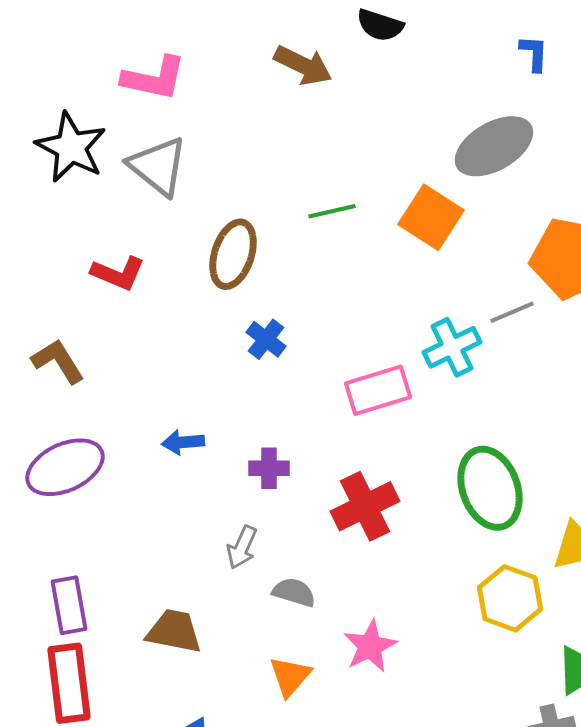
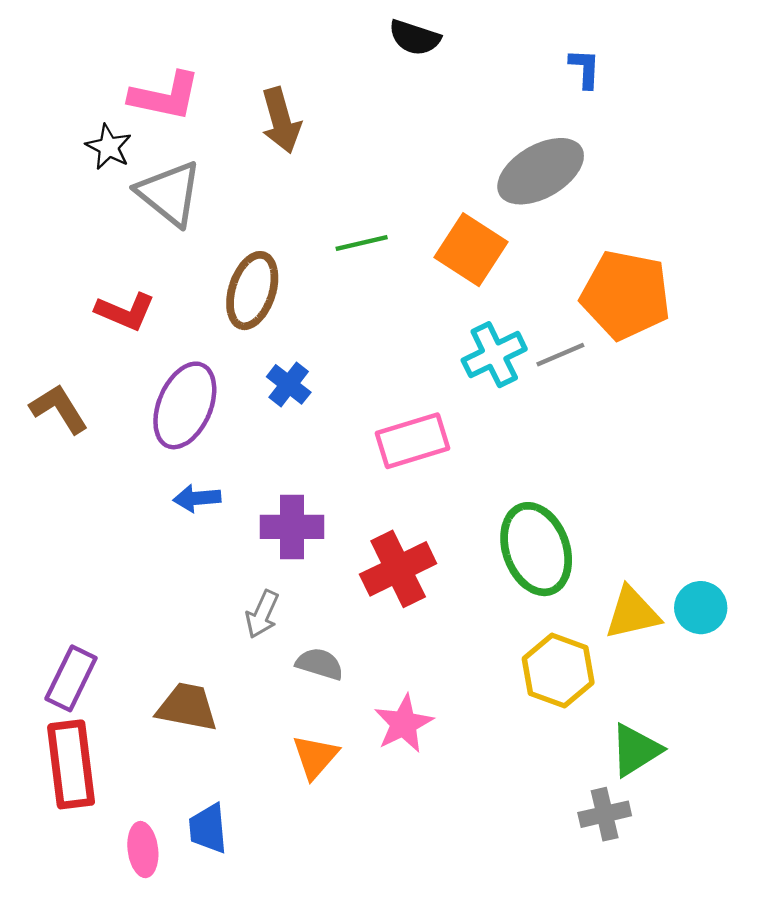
brown arrow: (303, 65) -> (281, 120), moved, turned 48
black star: (71, 147) -> (109, 147), moved, size x0.6
cyan cross: (452, 347) -> (494, 355), moved
purple ellipse: (65, 467) -> (185, 405), moved, turned -42
purple cross: (269, 468) -> (292, 527), size x1.4
purple rectangle: (69, 605) -> (71, 678), turned 36

